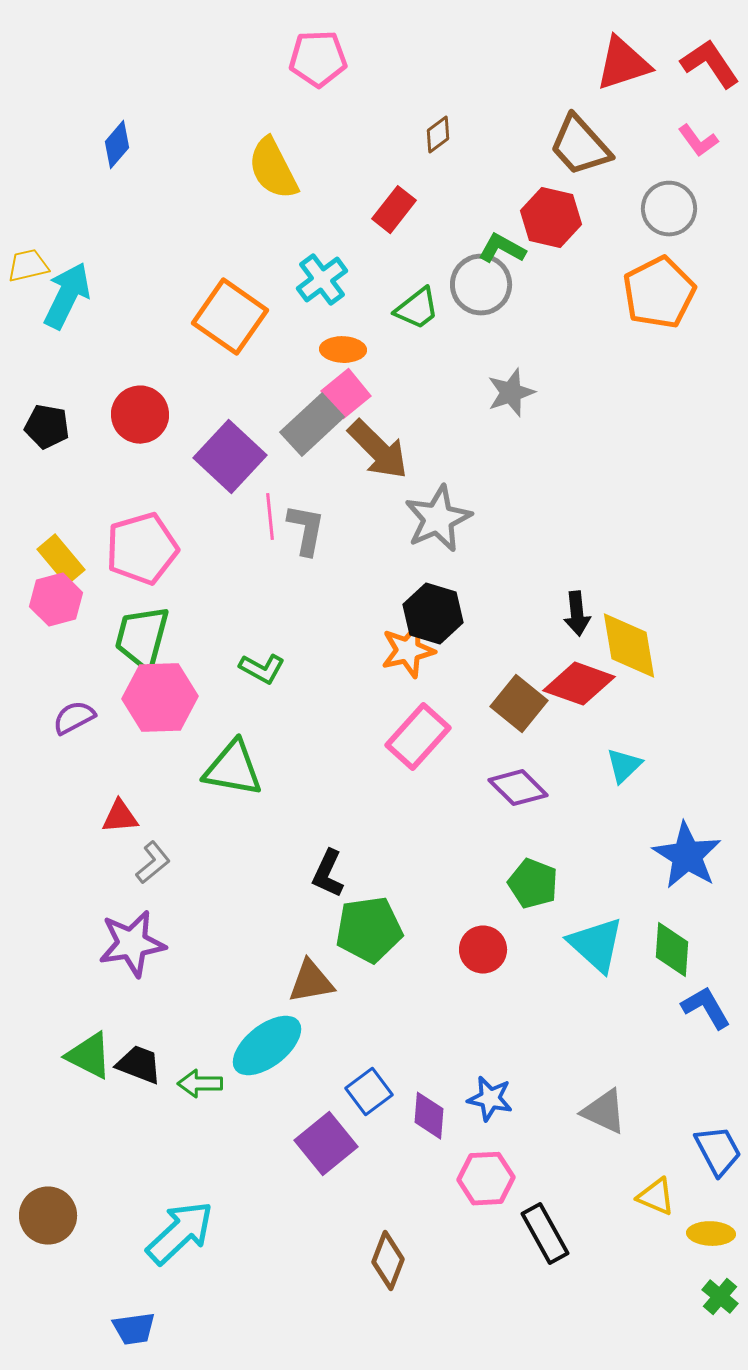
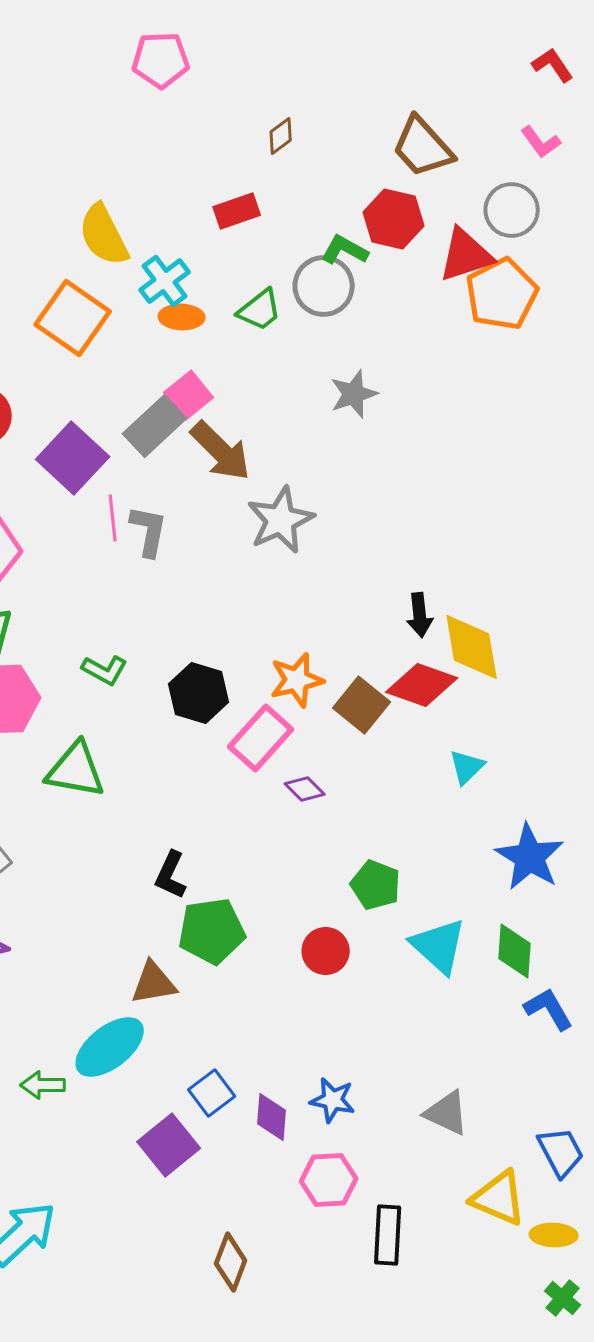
red triangle: (623, 64) -> (466, 255), moved
red L-shape: (710, 64) -> (553, 65), size x0.7
yellow semicircle: (273, 169) -> (104, 235), moved
red rectangle: (394, 210) -> (237, 211), turned 33
orange ellipse: (343, 350) -> (182, 317), moved
black hexagon: (433, 614) -> (199, 693), moved
orange star: (408, 651) -> (297, 680), moved
purple diamond: (518, 788) -> (305, 789), moved, size x0.7
yellow triangle: (656, 1197) -> (499, 1198), size x1.5
black rectangle: (545, 1234) -> (388, 1235), turned 32

